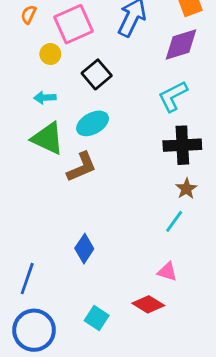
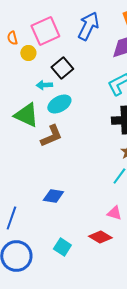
orange semicircle: (29, 15) -> (12, 38), moved, turned -40
cyan arrow: (45, 98) -> (44, 85), moved
blue diamond: (84, 249) -> (53, 196), turned 65

